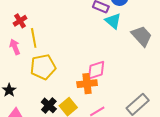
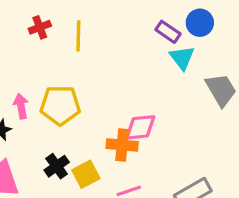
yellow line: (34, 38) -> (78, 36), moved
pink arrow: (15, 47) -> (21, 106), moved

